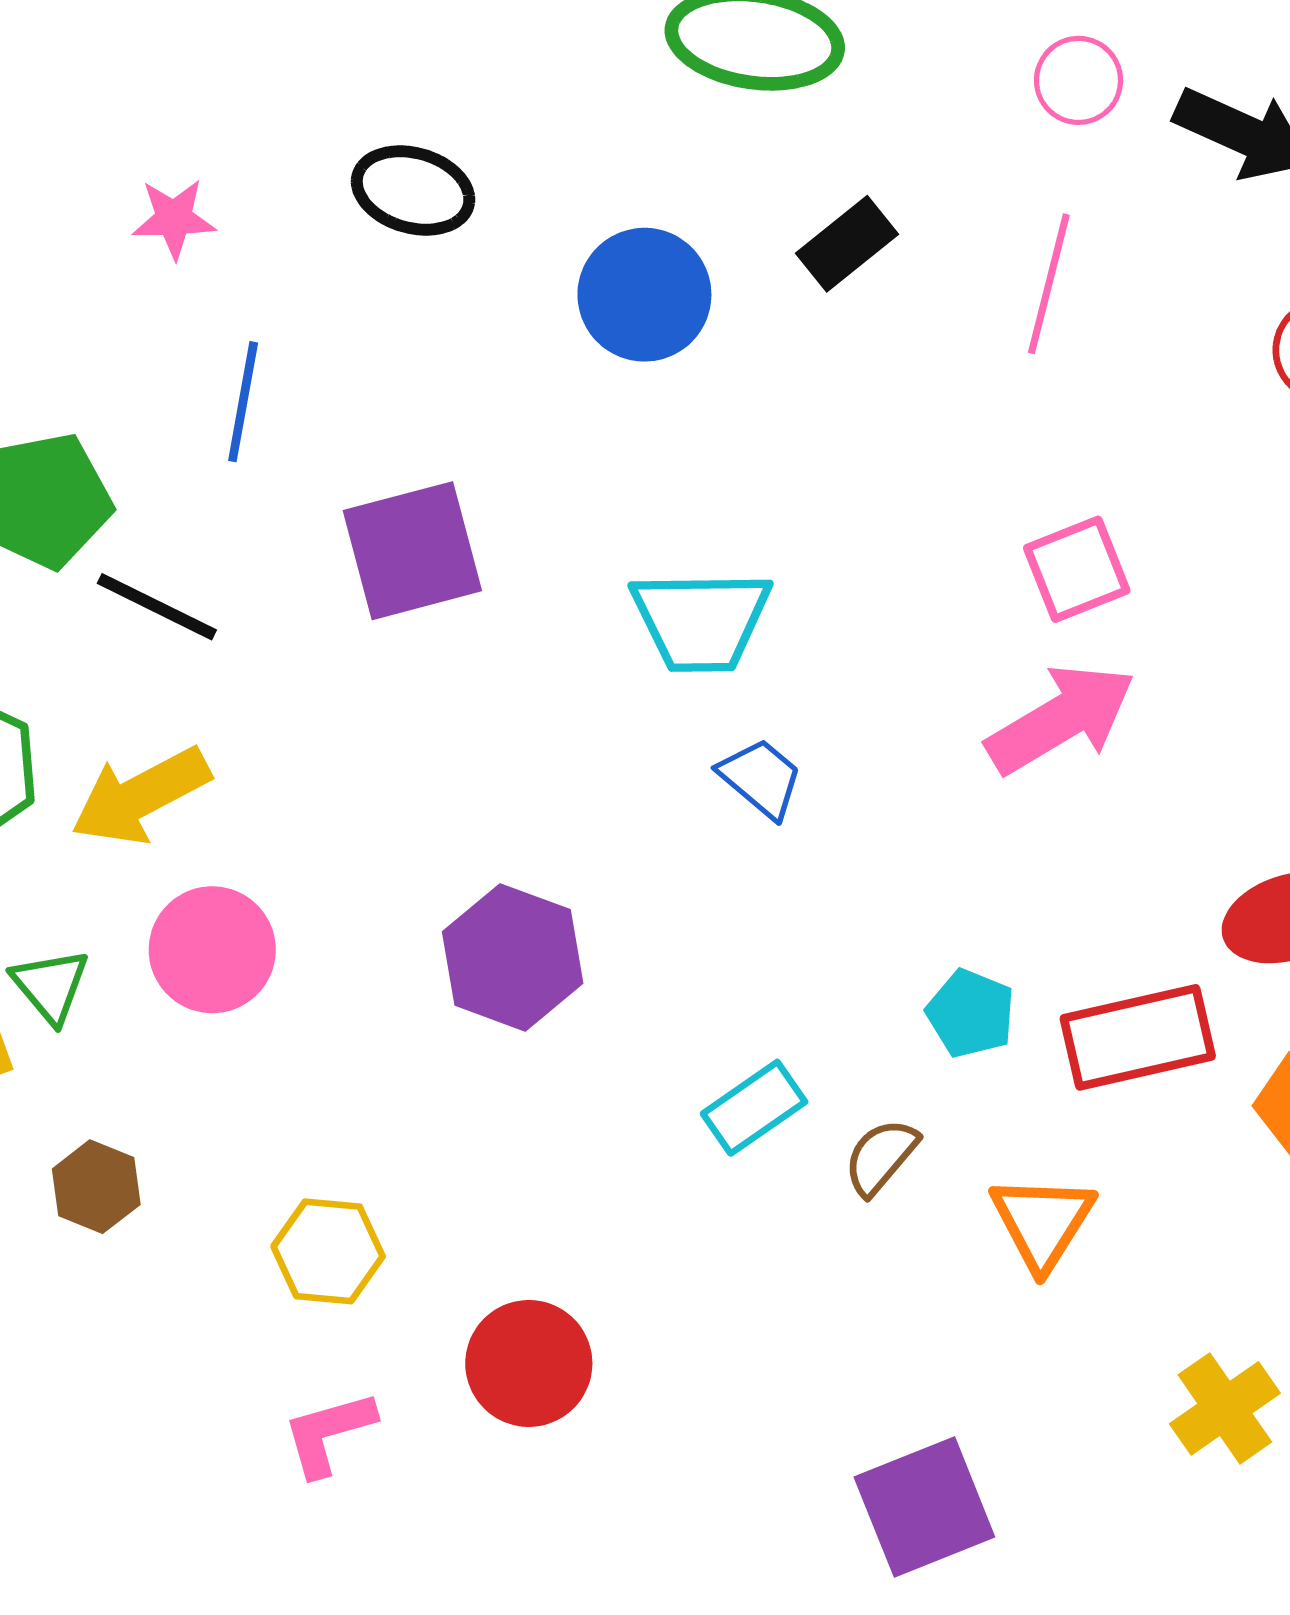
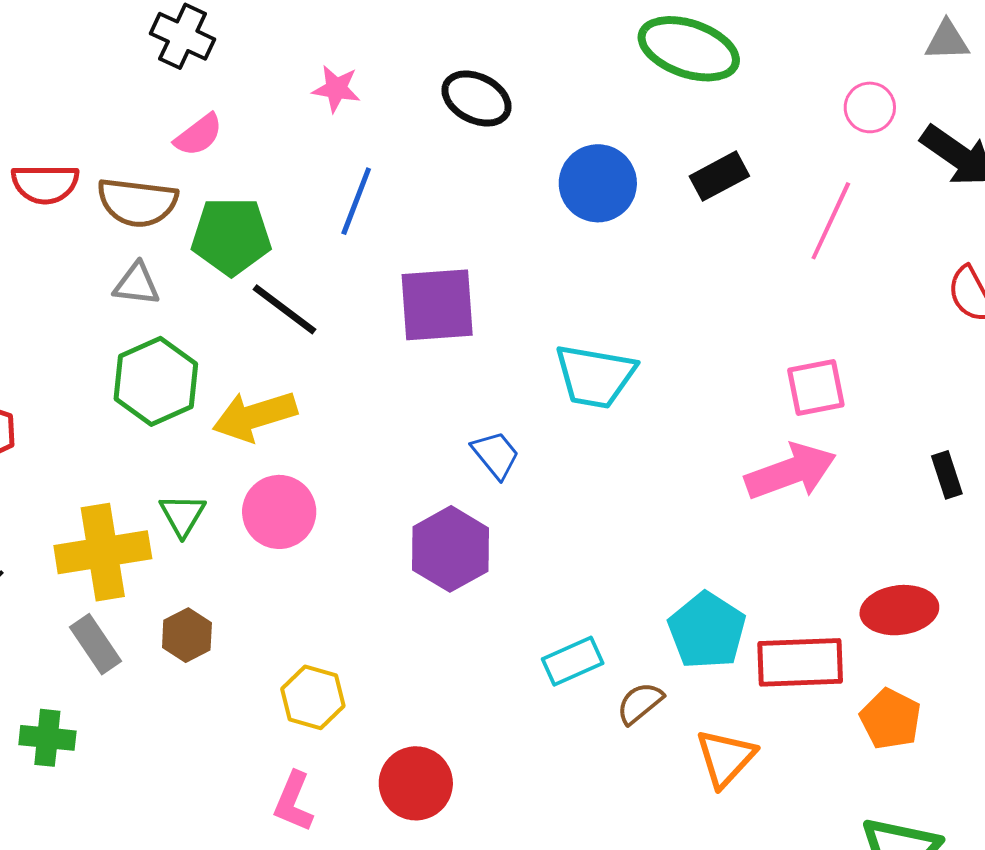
blue trapezoid: (761, 778) -> (496, 455), moved
cyan pentagon: (971, 1013) -> (707, 631), size x1.5
pink L-shape: (329, 1433) -> (294, 802), turned -62

